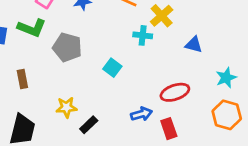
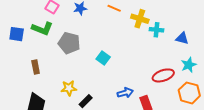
yellow cross: (162, 16) -> (140, 19), turned -30
cyan cross: (143, 35) -> (157, 30), moved
blue triangle: (194, 45) -> (182, 38), moved
red ellipse: (175, 92) -> (163, 75), moved

